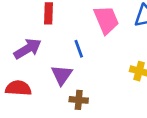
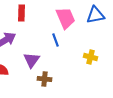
blue line: (79, 49) -> (55, 40), moved

